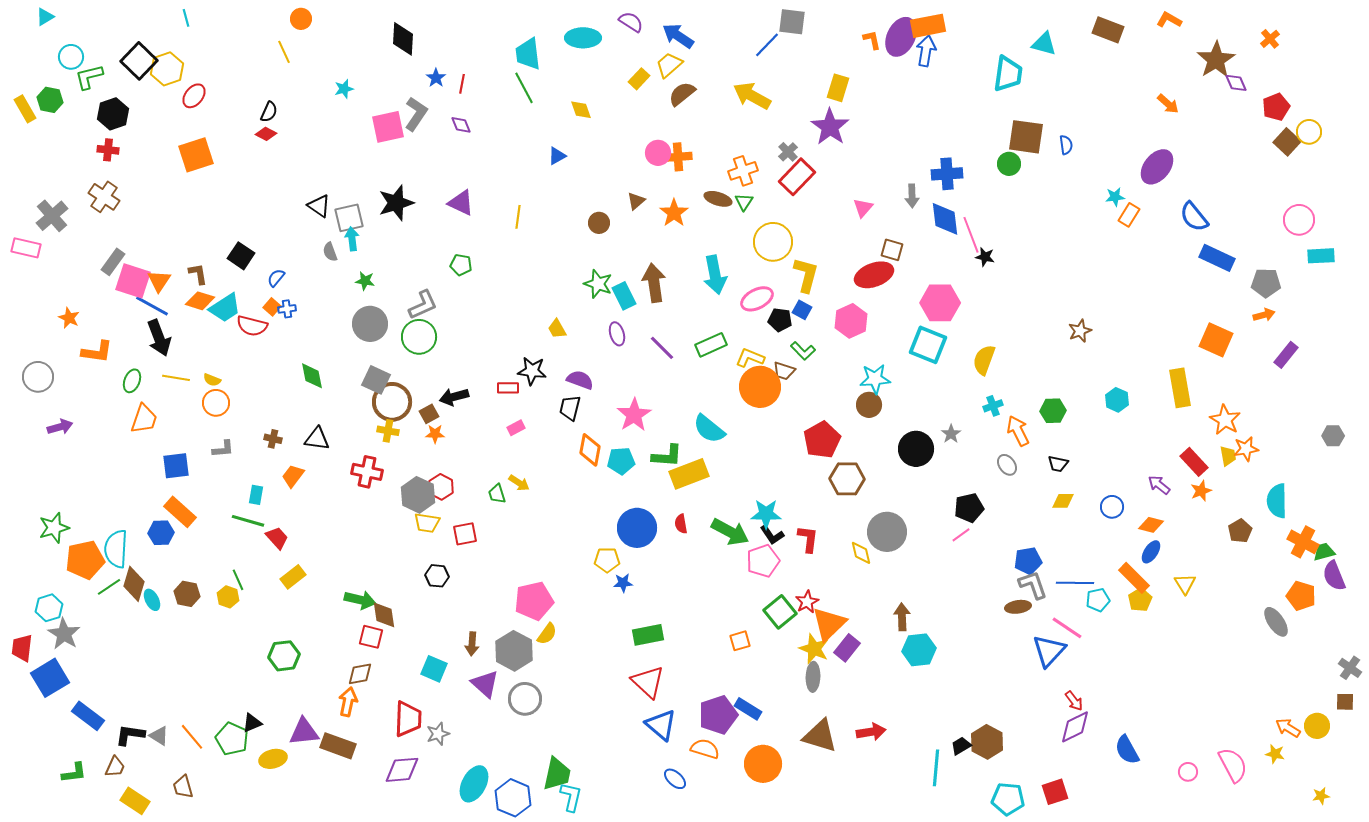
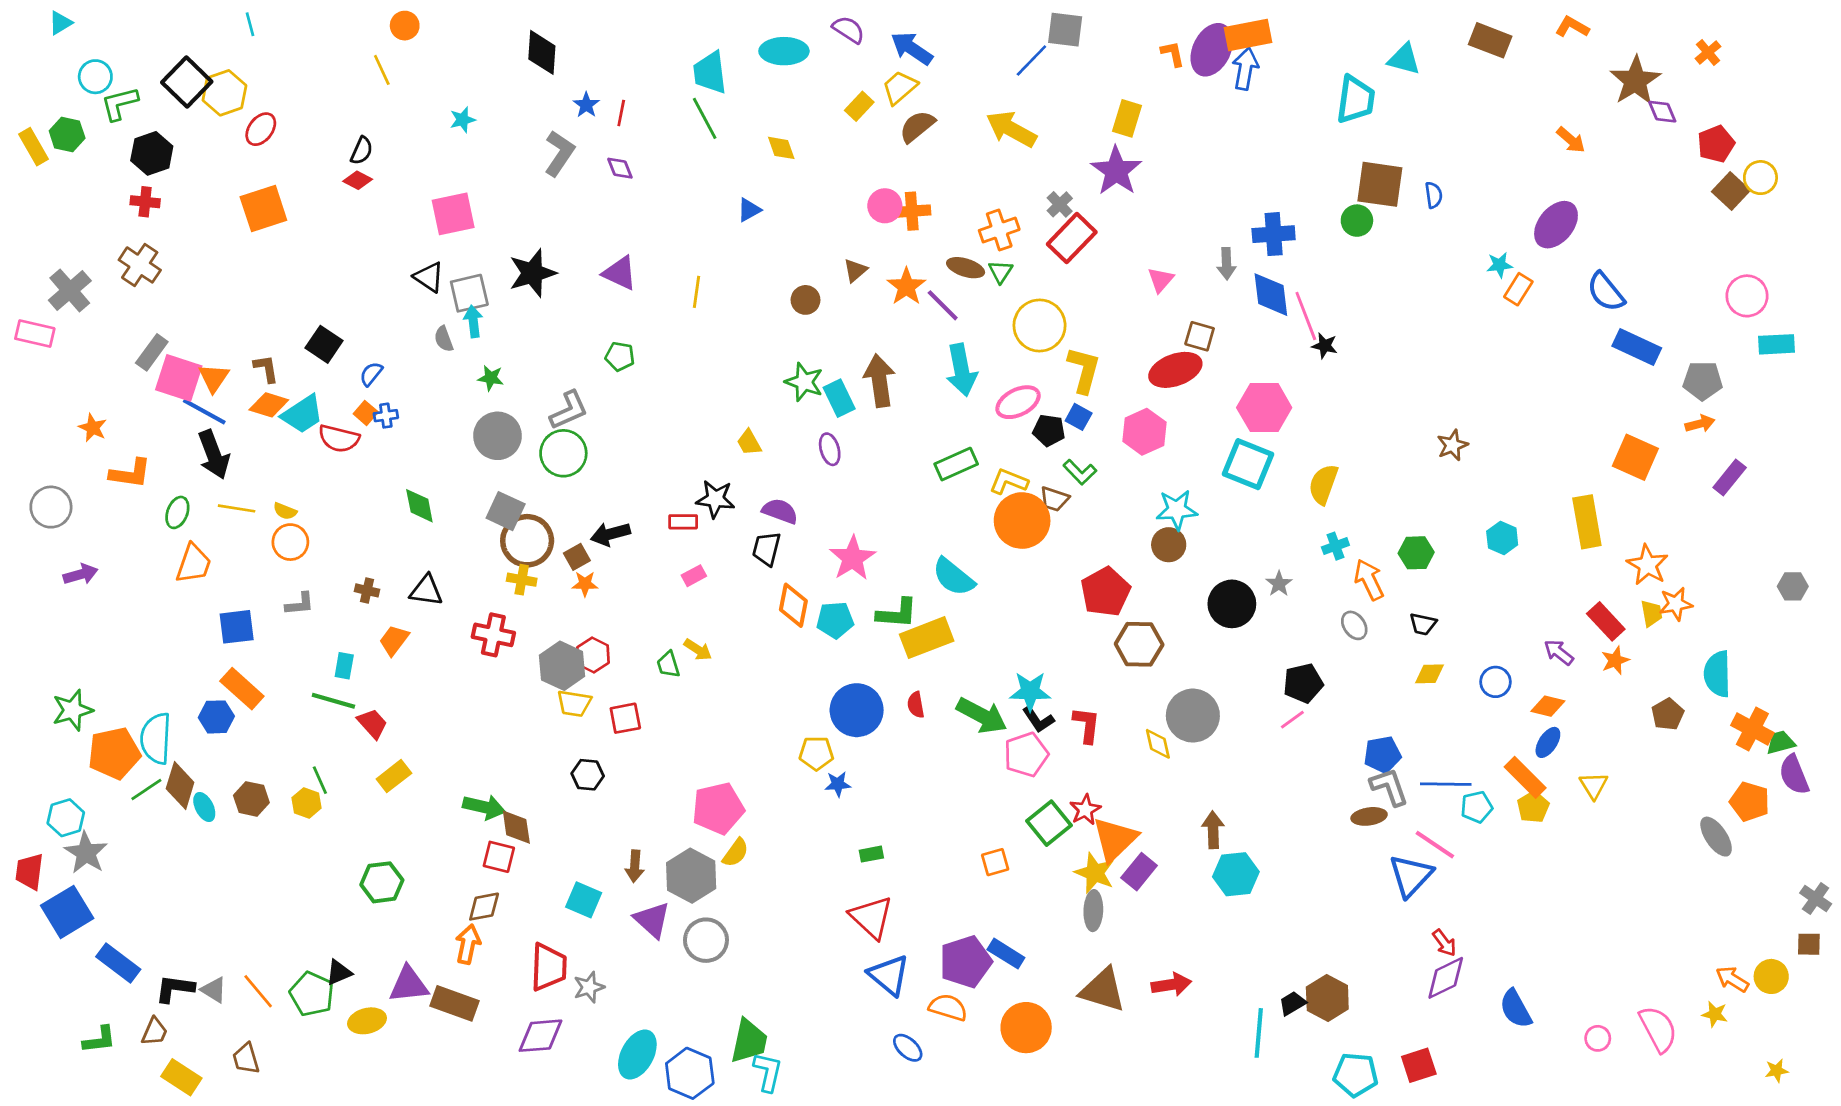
pink square: (388, 127) -> (453, 214), moved
purple line: (662, 348) -> (943, 305), moved
green rectangle: (648, 635) -> (871, 854), size x0.6

